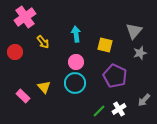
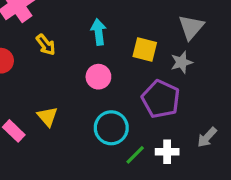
gray star: (140, 53) -> (181, 62), moved
cyan circle: (75, 83) -> (111, 128), moved
white cross: (119, 109) -> (167, 152), turned 32

